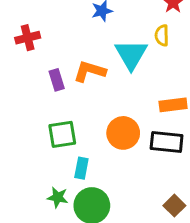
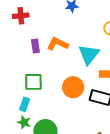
cyan triangle: (131, 54) -> (89, 54), moved
cyan rectangle: (81, 168) -> (25, 104), moved

